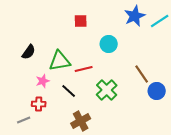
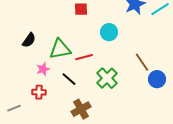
gray line: (24, 120) -> (14, 108), moved

